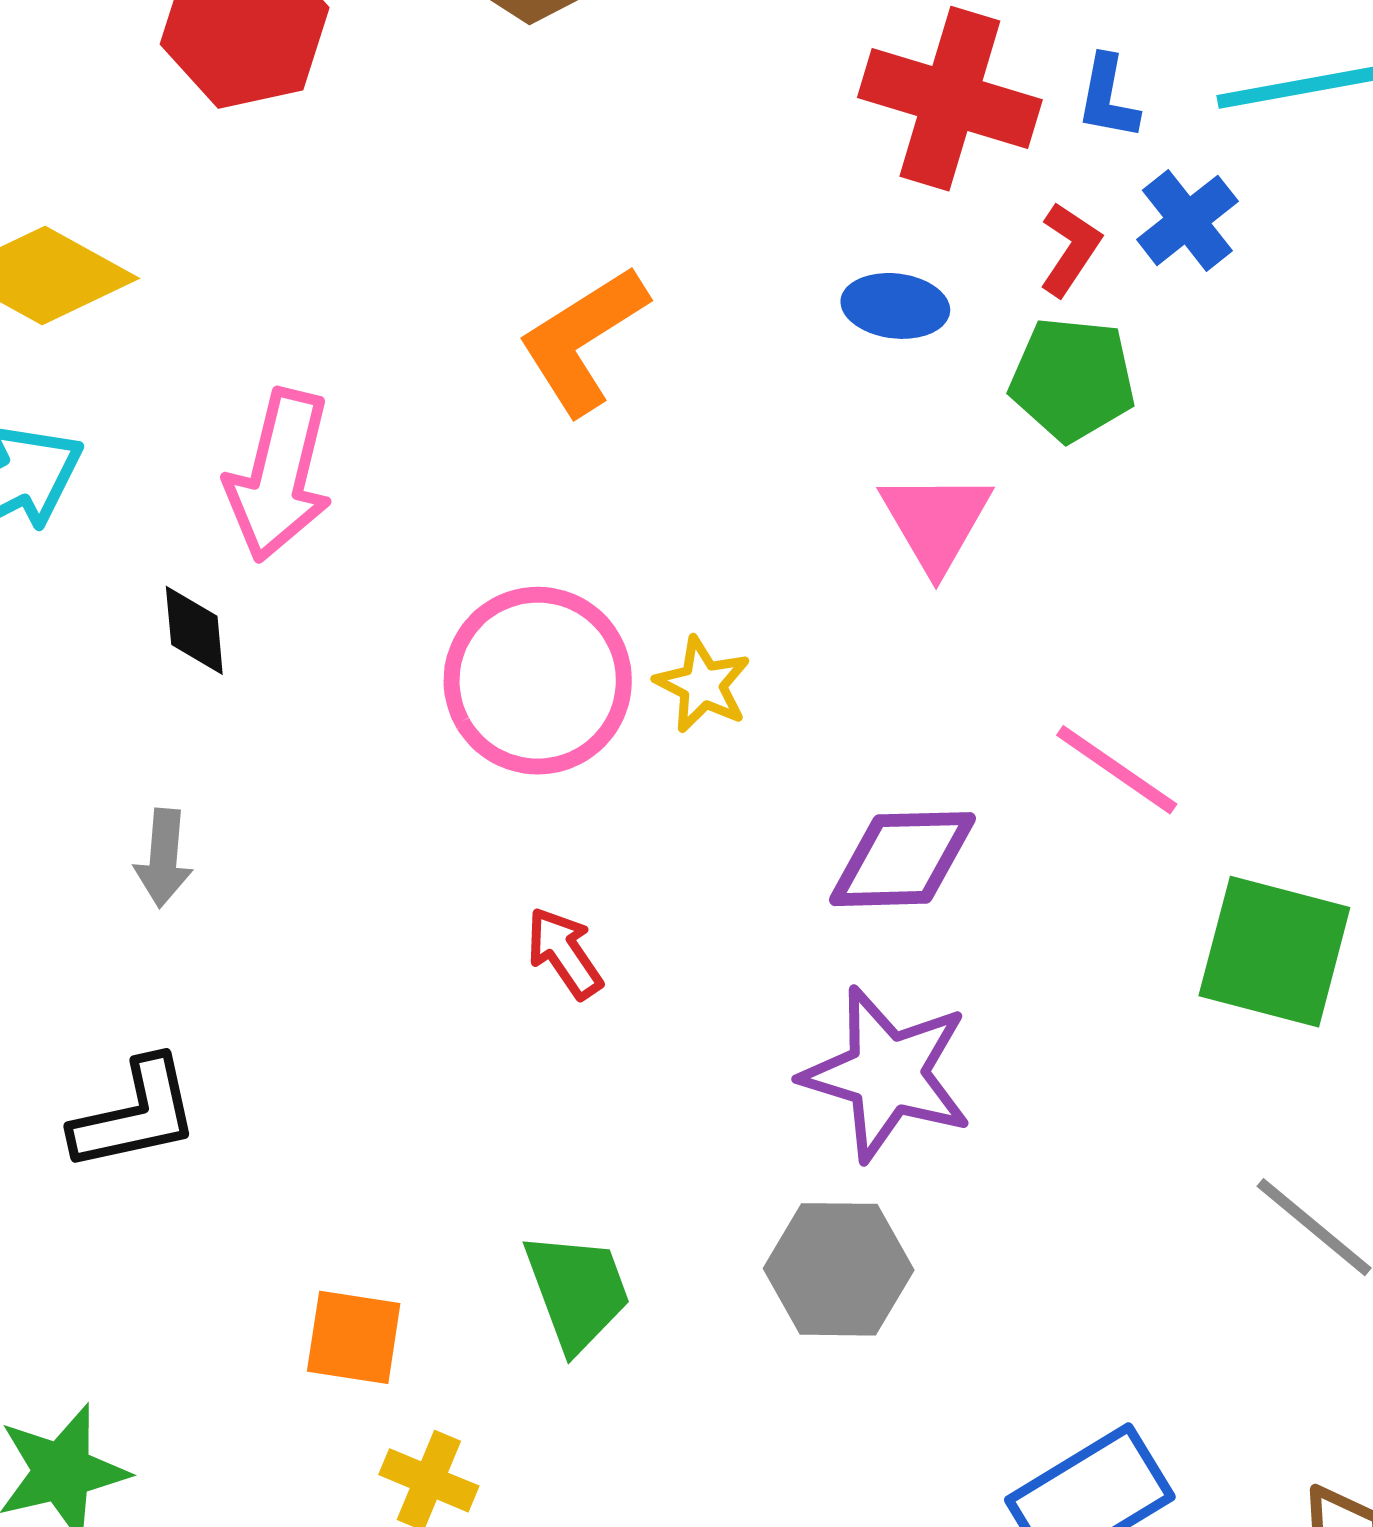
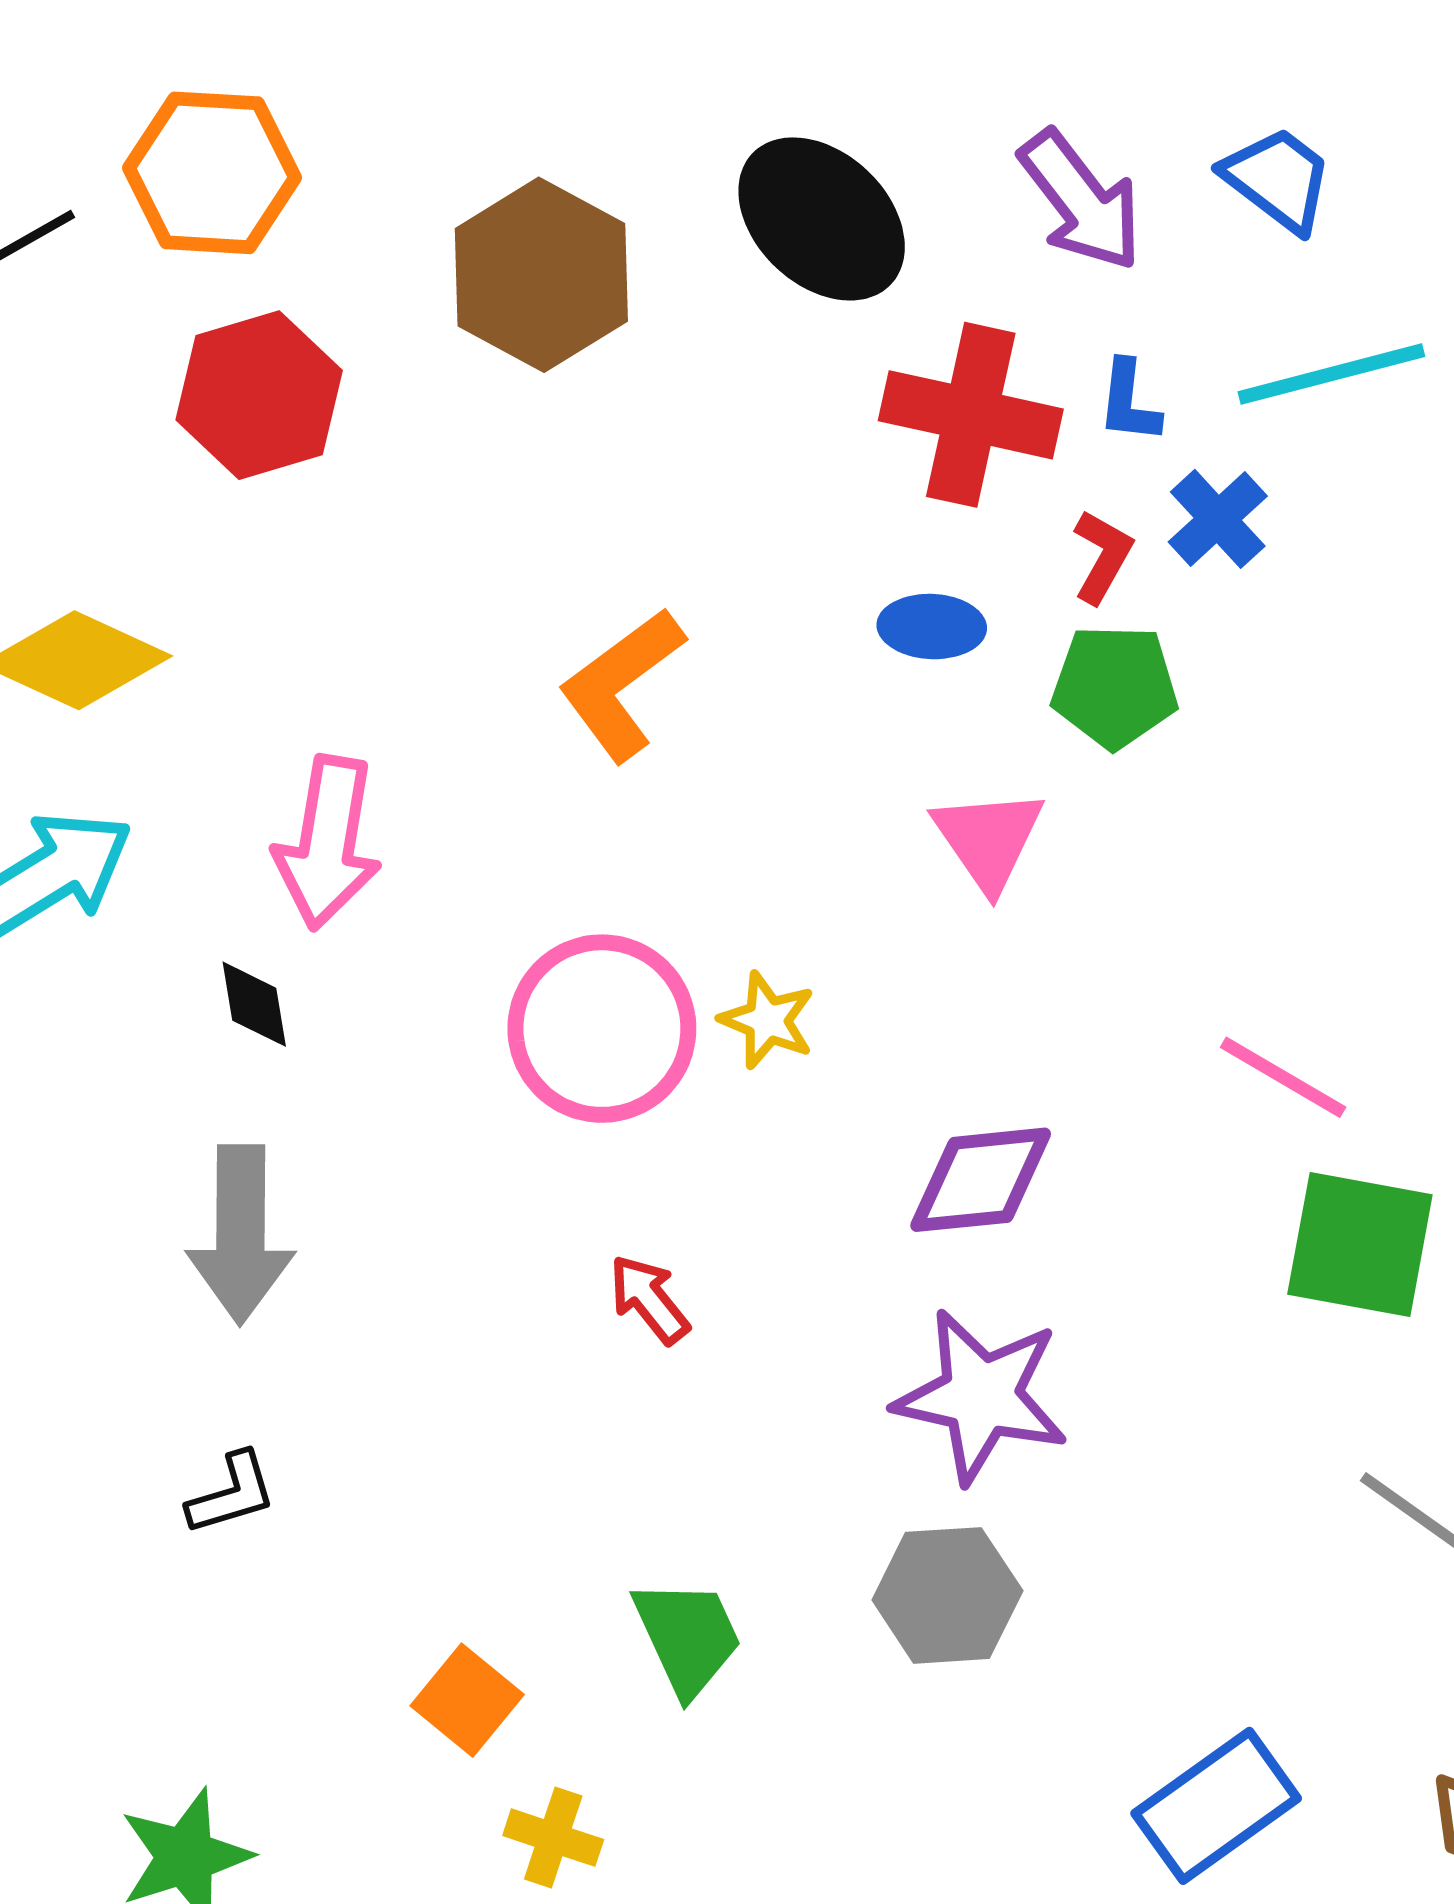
pink line: (1117, 770) -> (1283, 1077), moved
gray arrow: (164, 858) -> (241, 1234), size x1.8
black L-shape: (135, 1115) -> (232, 1494), size x0.7
orange square: (354, 1337) -> (467, 1700), turned 35

